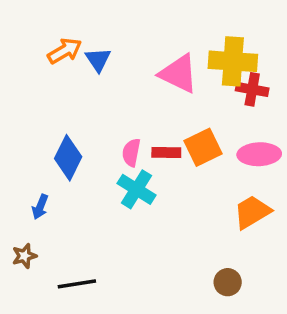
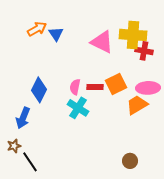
blue arrow: (40, 207) -> (23, 118), size x1.5
orange trapezoid: (252, 212) -> (137, 105), moved
black line: (77, 284) -> (30, 162), moved, turned 65

